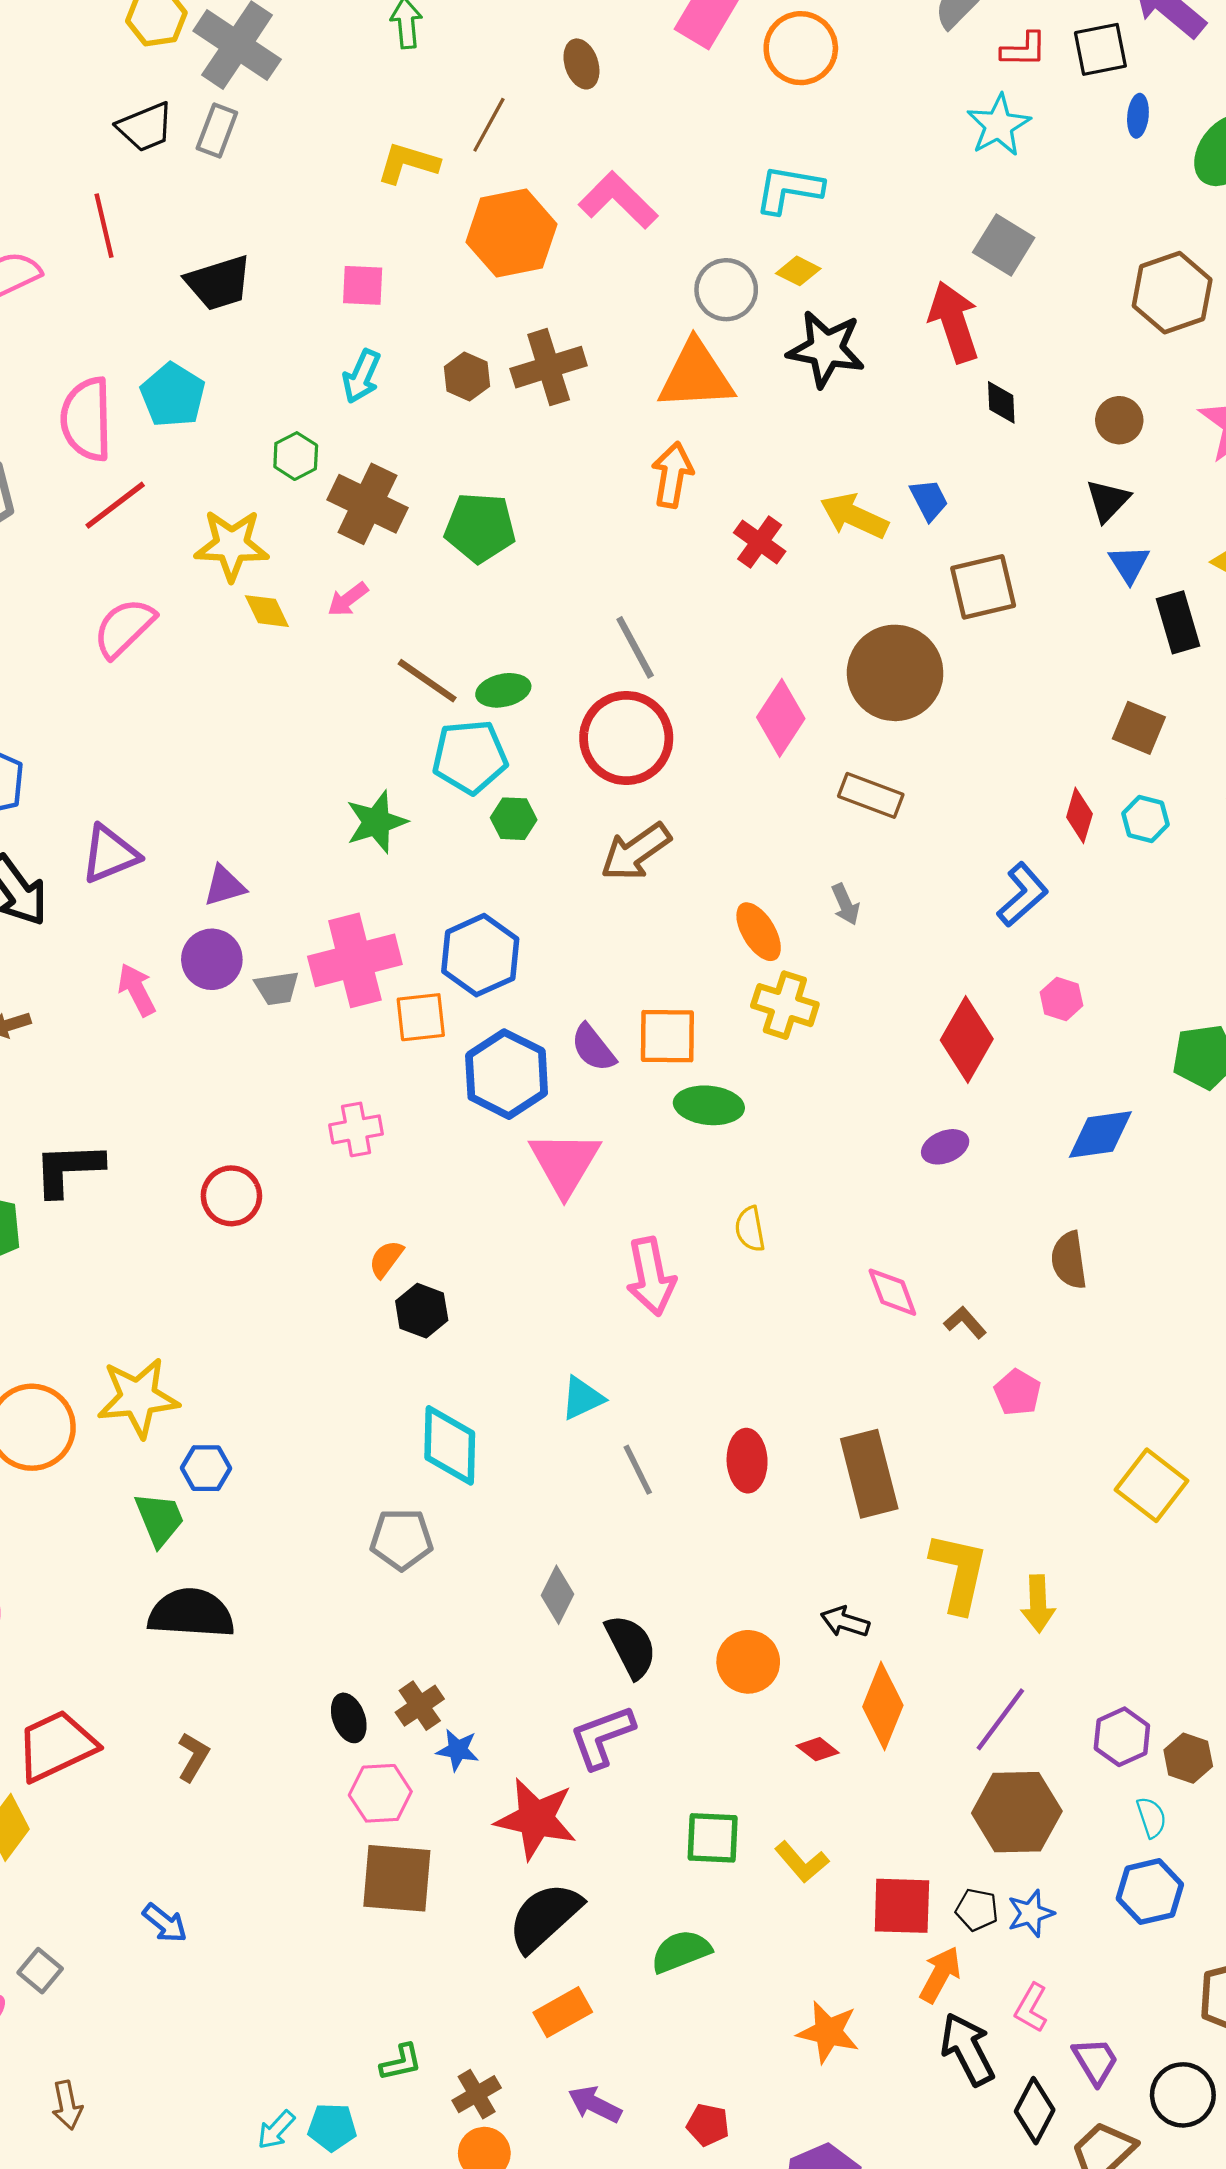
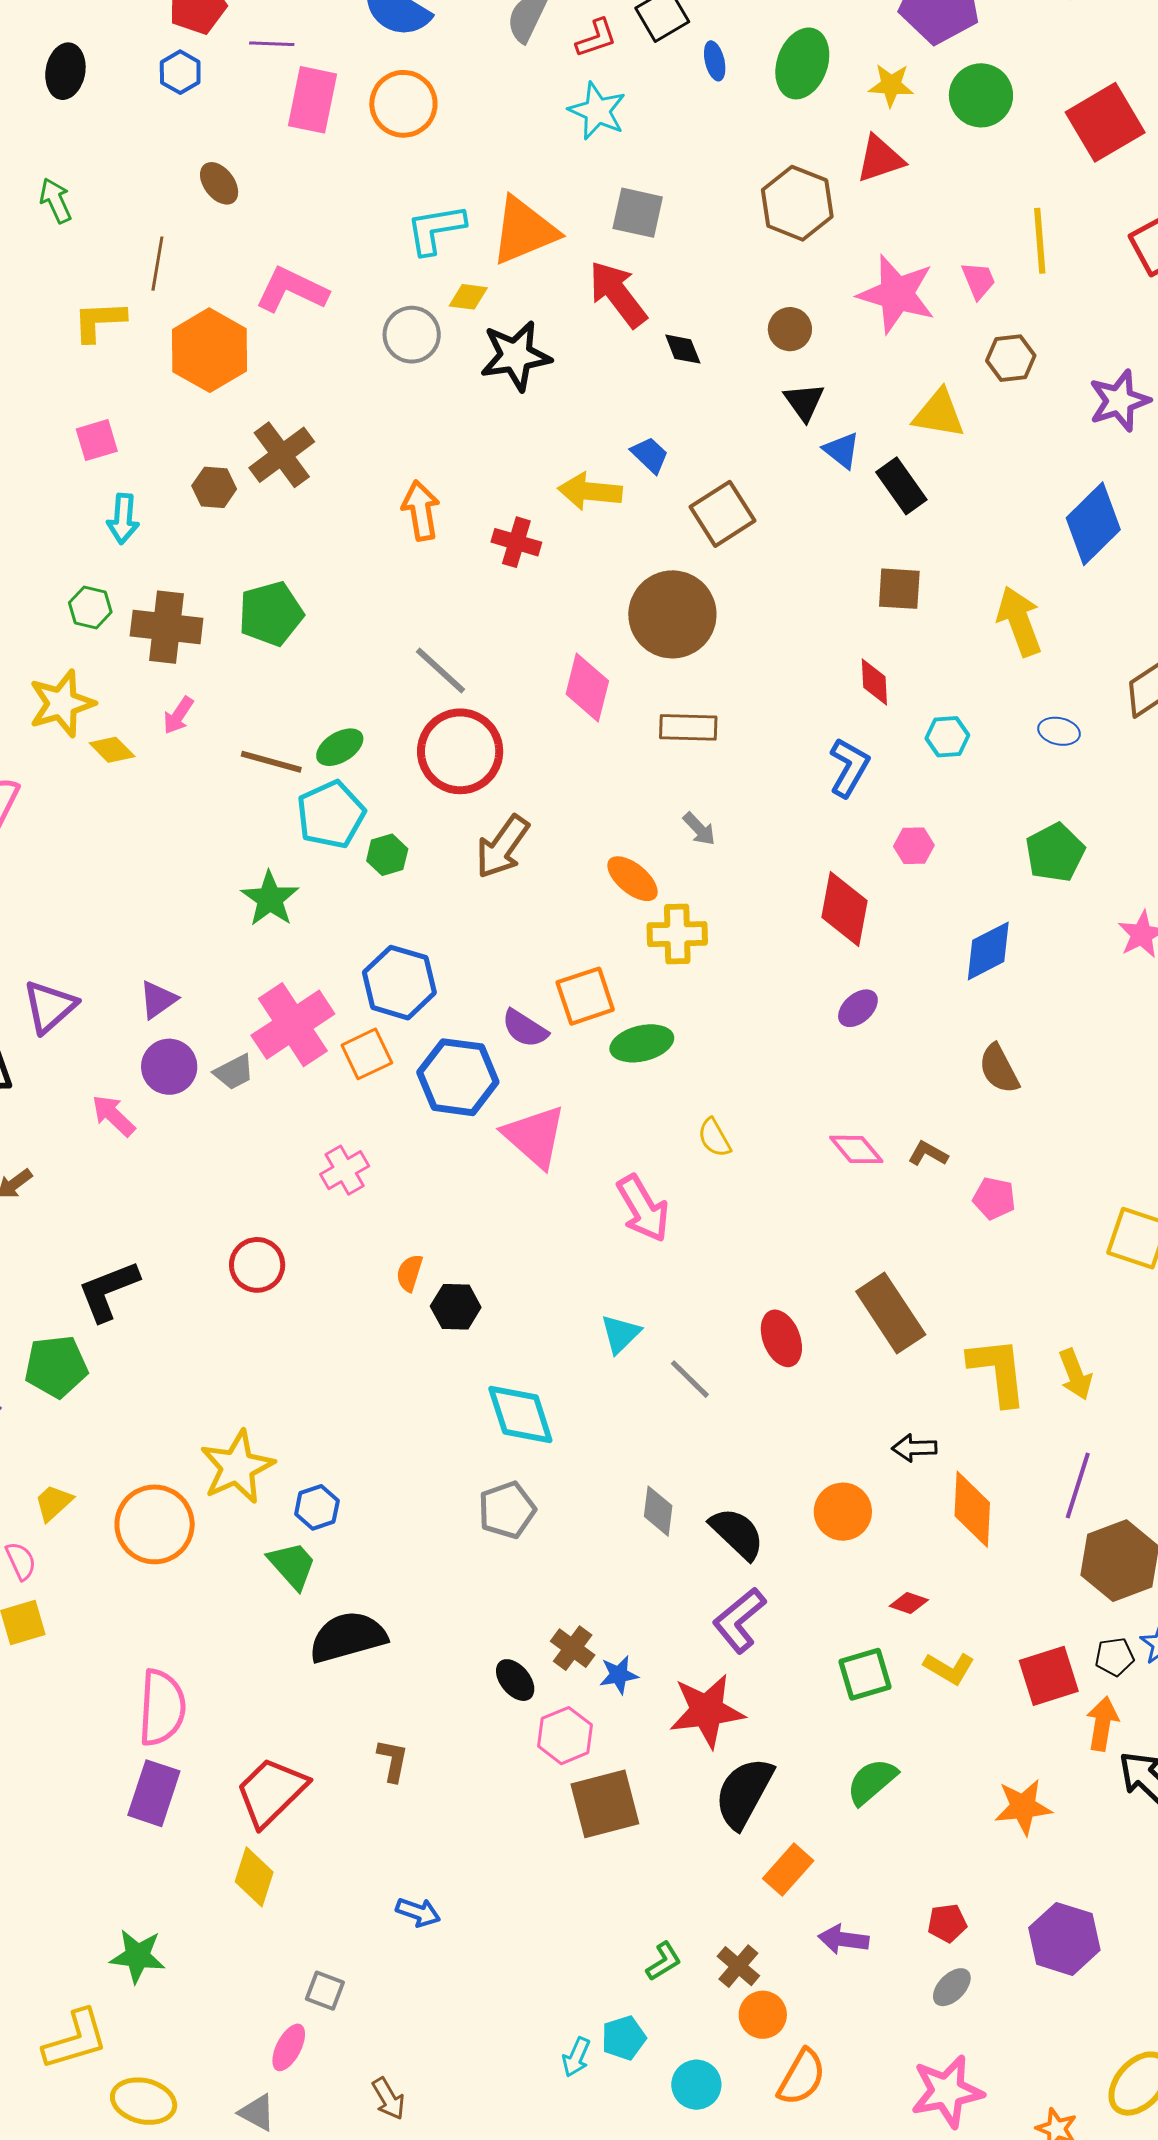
orange triangle: (696, 376) -> (524, 231), moved
cyan hexagon: (1145, 819) -> (947, 737), moved
red diamond: (818, 1749) -> (909, 1603), moved

